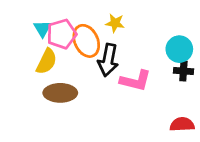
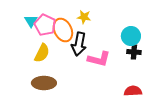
pink pentagon: (62, 34) -> (45, 25), turned -30
yellow semicircle: (47, 61) -> (42, 53), moved
brown ellipse: (60, 93) -> (44, 83), moved

